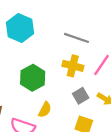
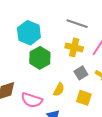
cyan hexagon: (20, 28) -> (29, 33), moved
yellow semicircle: (45, 110) -> (59, 90), moved

